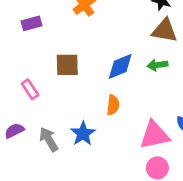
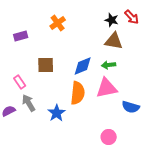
orange semicircle: (113, 105) -> (78, 93), size x1.6
pink triangle: (155, 135) -> (107, 88), moved
gray arrow: (49, 139) -> (29, 103), moved

